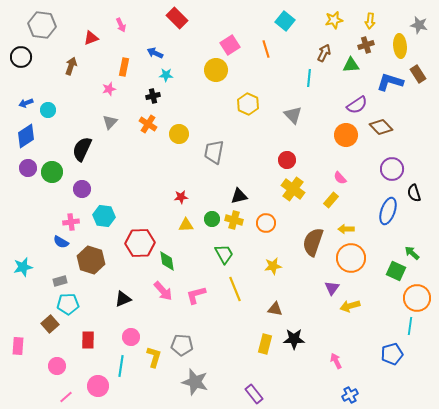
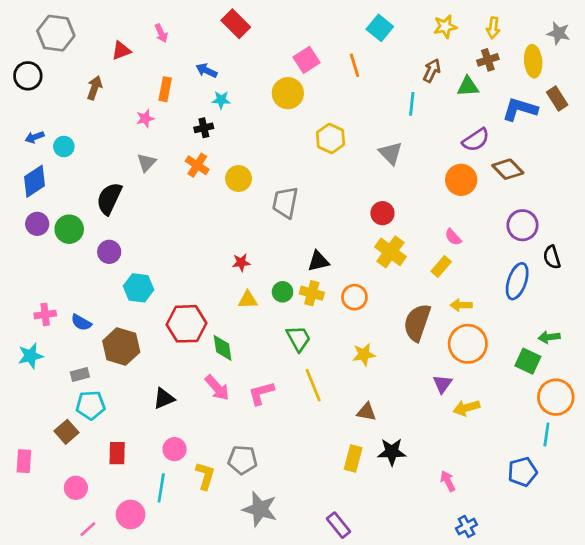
pink cross: (71, 222) -> (45, 314), moved
green arrow: (412, 253) -> (549, 337), turned -49

